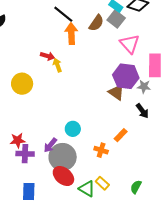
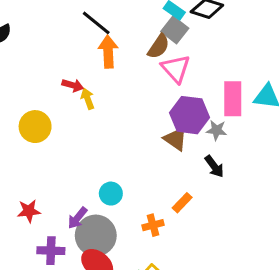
brown semicircle: (96, 23) -> (158, 46), moved
pink triangle: (130, 44) -> (176, 69), moved
orange cross: (101, 150) -> (153, 225), turned -32
purple cross: (25, 154) -> (51, 251), moved

